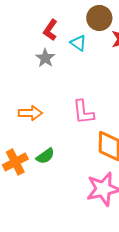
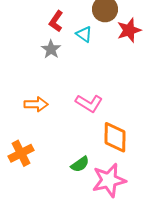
pink L-shape: (83, 112) -> (89, 103), turned -52
green semicircle: (45, 156) -> (80, 164), moved

